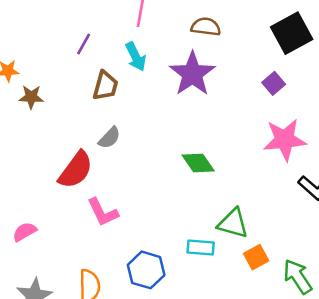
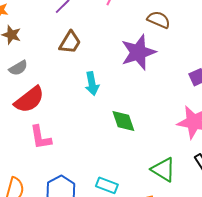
cyan arrow: (136, 57) -> (92, 84), moved
gray semicircle: (109, 138) -> (18, 68), moved
green triangle: (233, 223) -> (163, 170), moved

